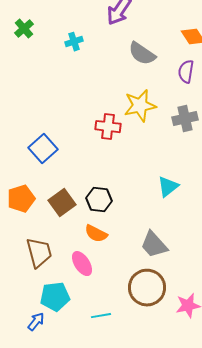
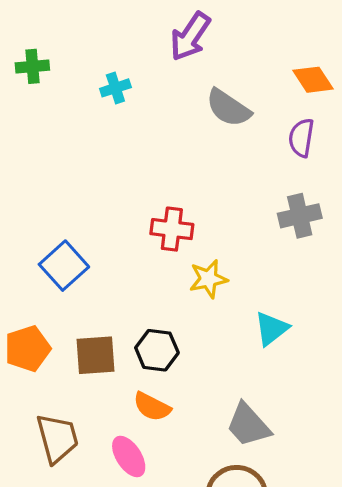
green cross: (24, 29) -> (32, 66), turned 36
yellow star: (140, 106) -> (208, 279), moved, size x0.7
brown square: (62, 203) -> (96, 355), turned 32

